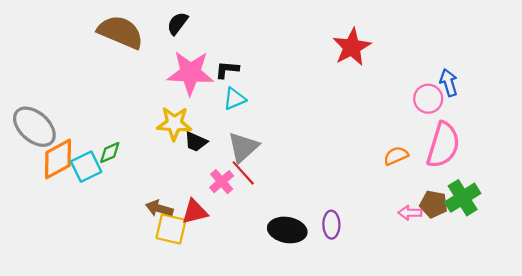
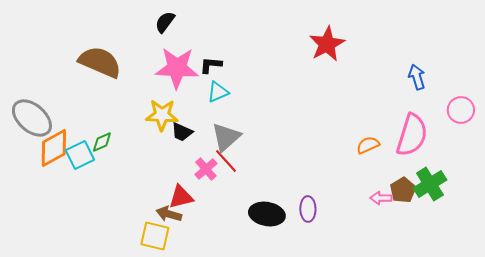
brown semicircle: (120, 32) -> (100, 62), moved
pink circle: (428, 99) -> (461, 110), moved
brown pentagon: (434, 204) -> (403, 190), turned 30
brown arrow: (159, 208) -> (169, 214), moved
yellow square: (171, 229) -> (155, 236), moved

